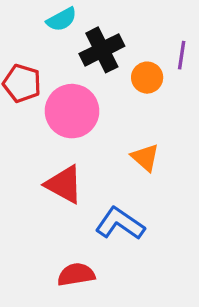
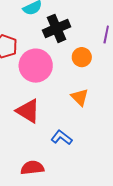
orange circle: (147, 78) -> (82, 57), moved
blue L-shape: (120, 224) -> (62, 138), size x0.7

